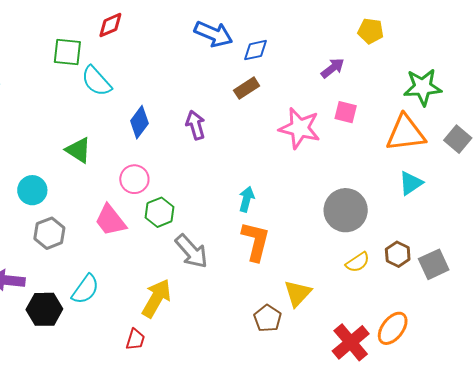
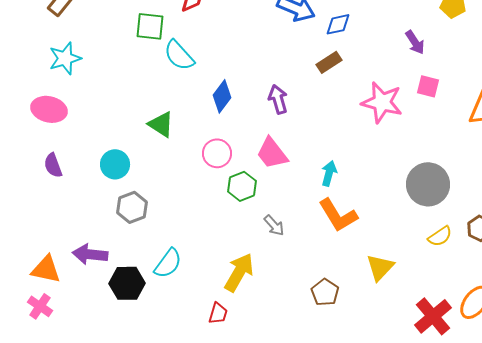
purple arrow: (333, 68) -> (415, 42), turned 95
pink trapezoid: (110, 220) -> (272, 153), moved
orange L-shape: (256, 241) -> (338, 215), turned 135
gray arrow: (191, 251) -> (274, 225), size x0.6
brown pentagon: (268, 318) -> (325, 292), moved

